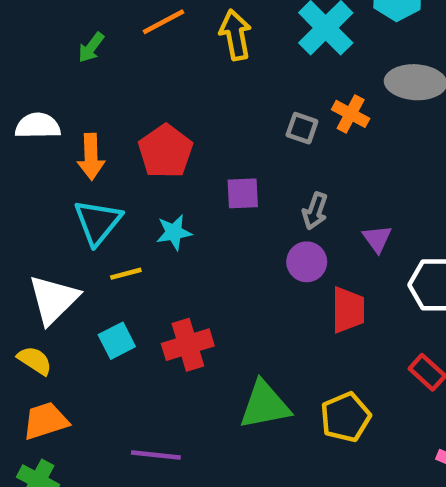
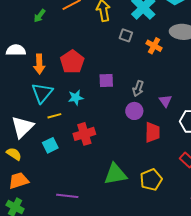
gray square: (302, 128) -> (126, 35), moved
red cross: (188, 345) -> (84, 134), moved

